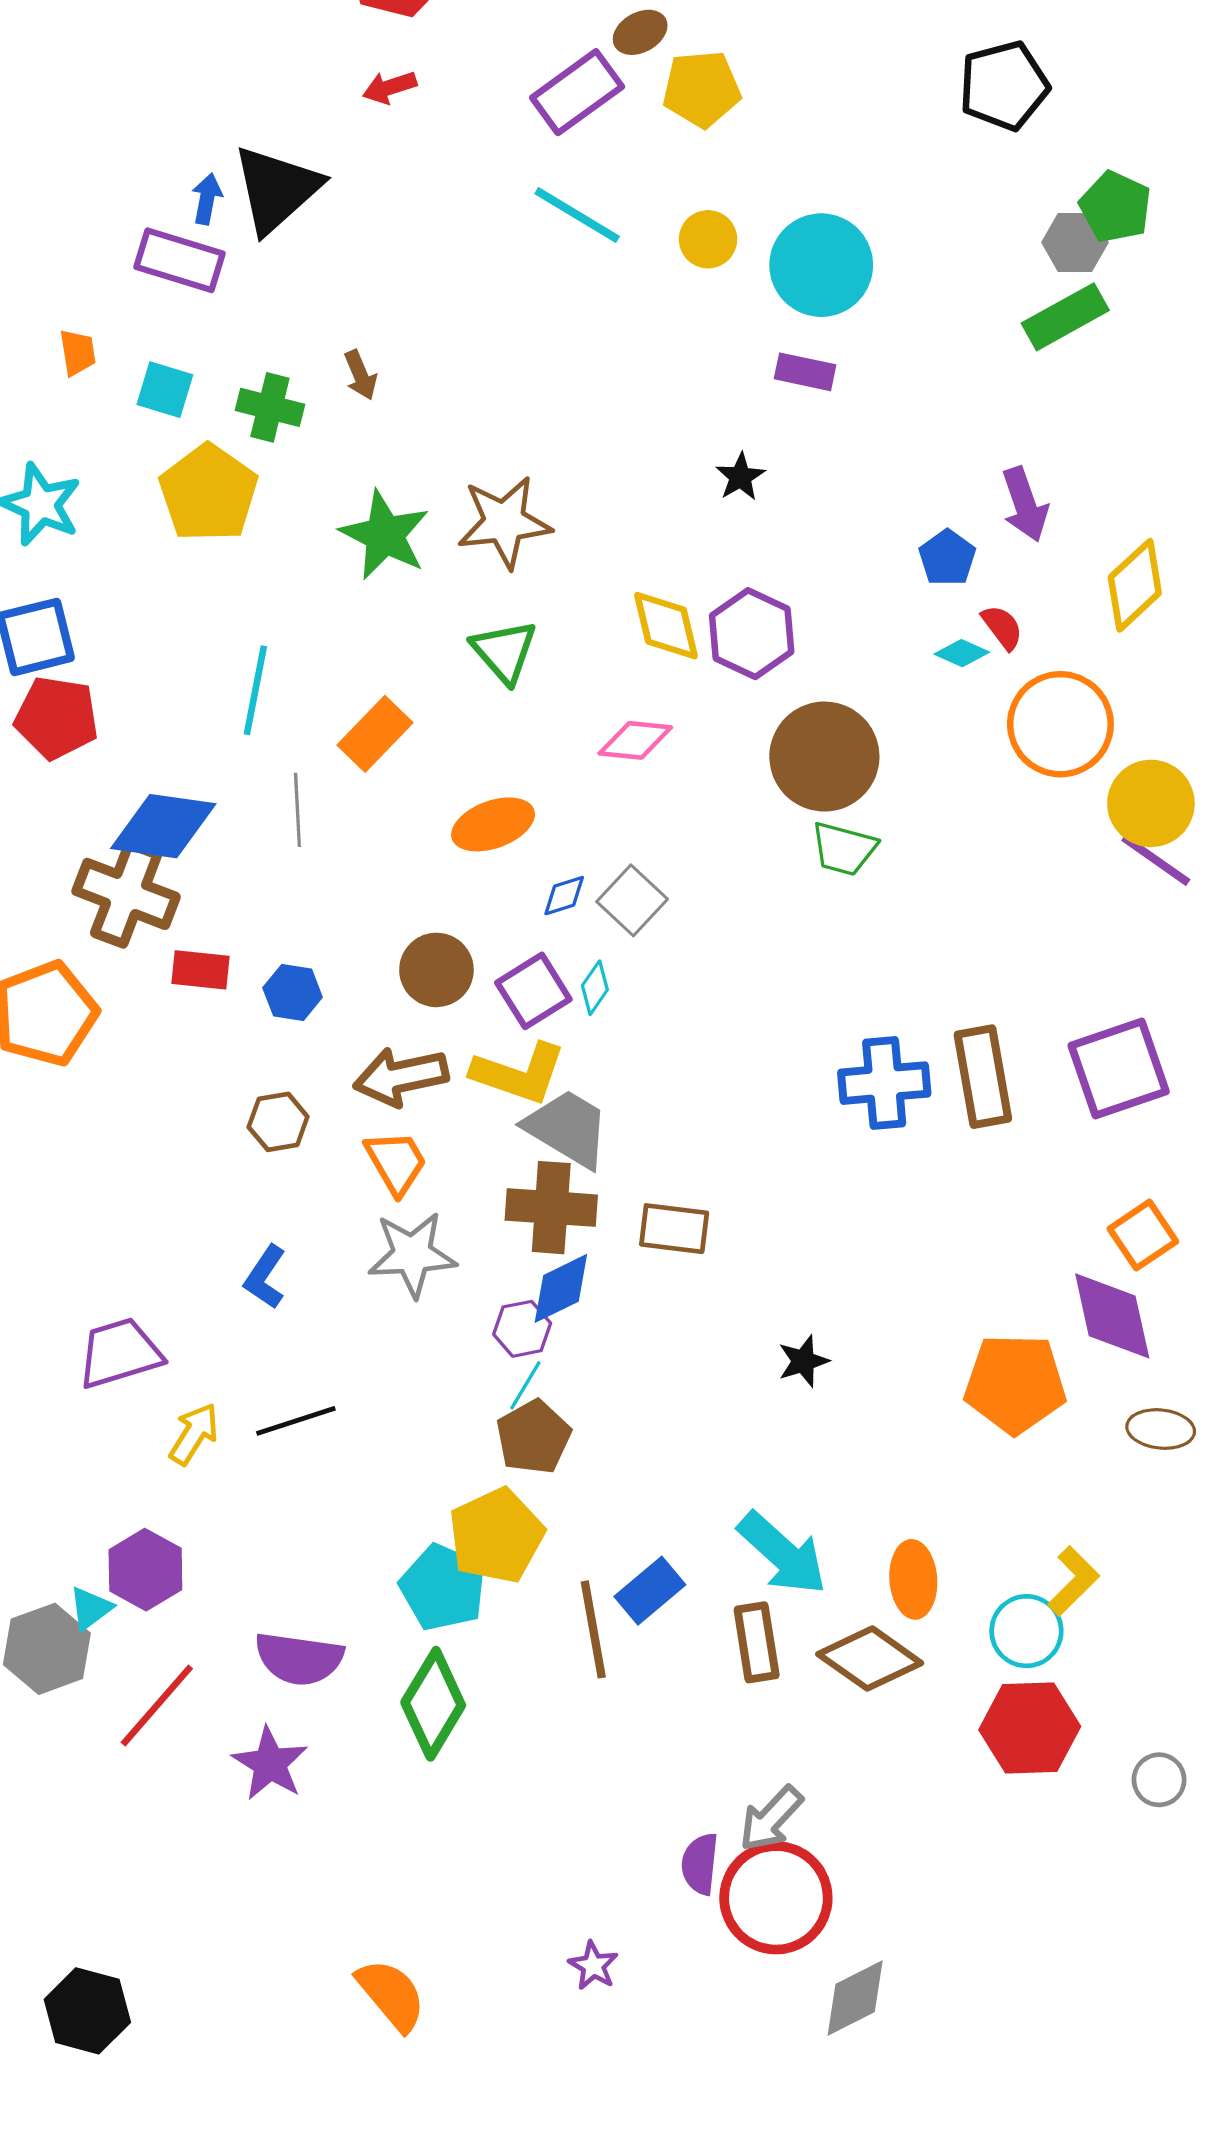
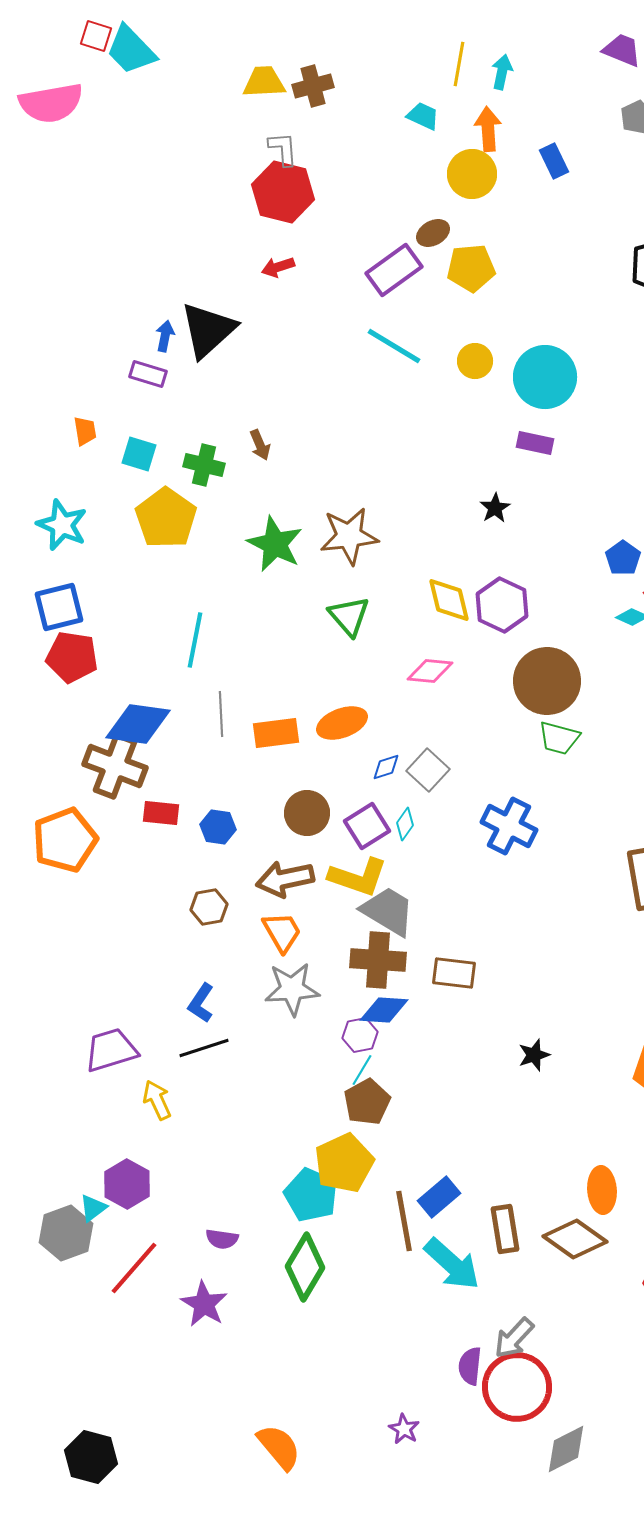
purple rectangle: (179, 260) -> (148, 374), size x0.7
orange rectangle: (375, 734) -> (276, 733), moved, turned 39
blue cross: (884, 1083) -> (509, 826), moved, turned 32
blue diamond: (561, 1288) -> (384, 1010), turned 30
black line: (296, 1421) -> (204, 1048), moved
yellow arrow: (194, 1434) -> (157, 1100), turned -57
cyan arrow: (782, 1553) -> (452, 1264), moved
purple semicircle: (299, 1659) -> (222, 1239), size x0.6

